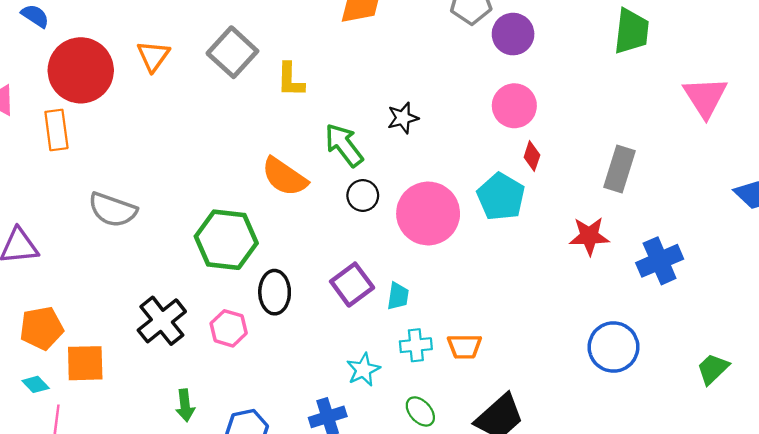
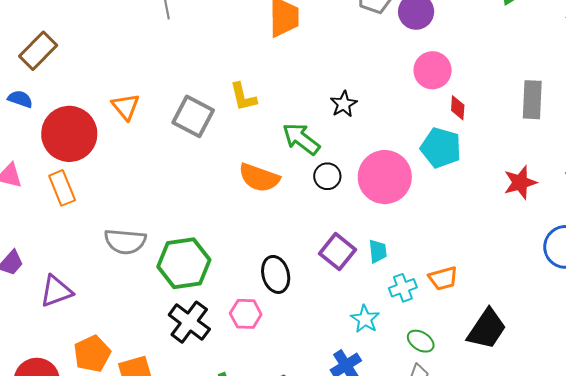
gray square: (232, 52) -> (193, 116), moved
red star: (589, 236) -> (520, 182), moved
green hexagon: (226, 240) -> (184, 263), moved

